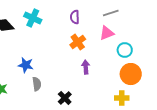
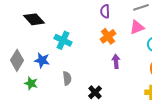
cyan cross: (33, 18) -> (63, 40), moved
blue star: (26, 65) -> (42, 60), moved

